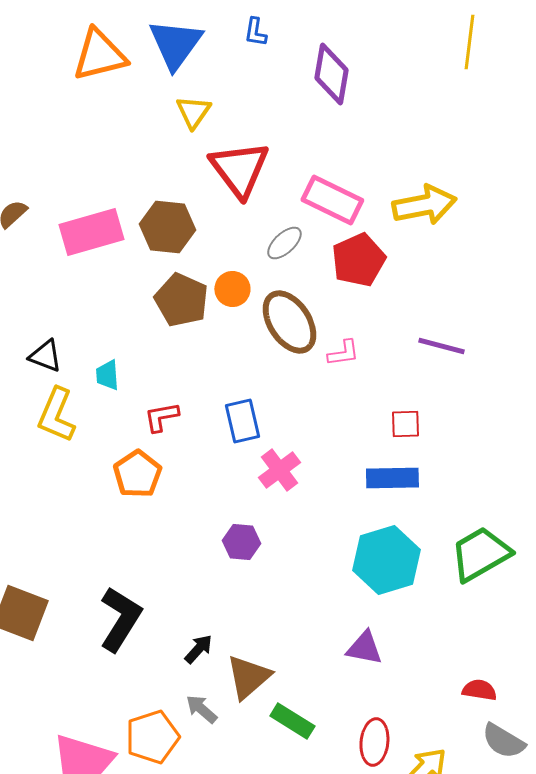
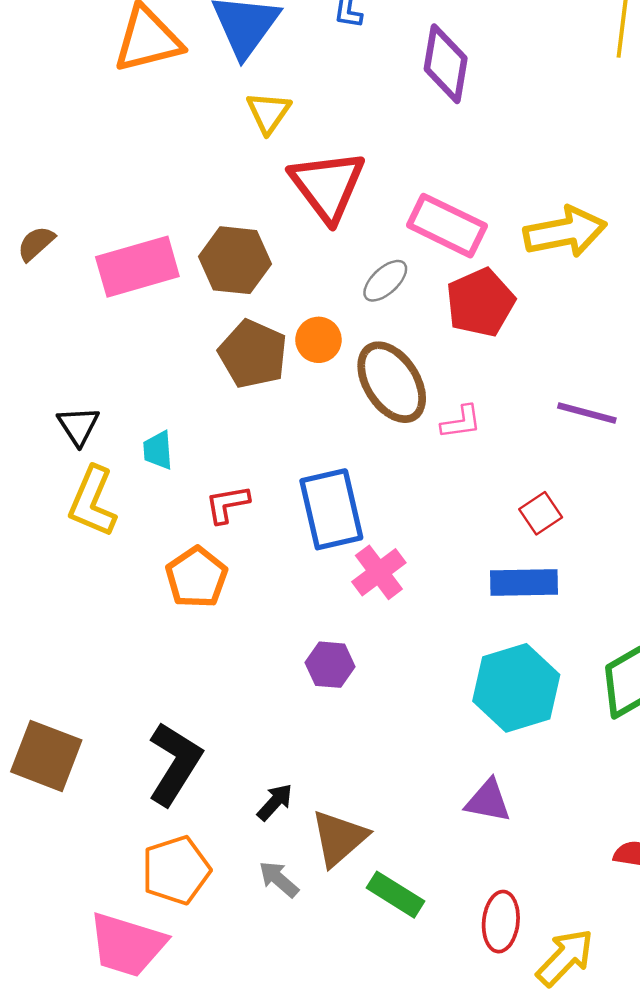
black triangle: (45, 356) -> (78, 426), turned 36
blue rectangle: (242, 421) -> (331, 509), size x1.4
red square: (405, 424) -> (541, 513), turned -32
orange pentagon: (152, 737) -> (176, 870), moved

